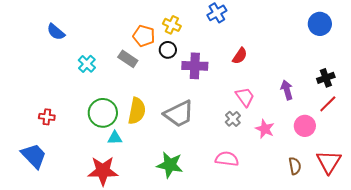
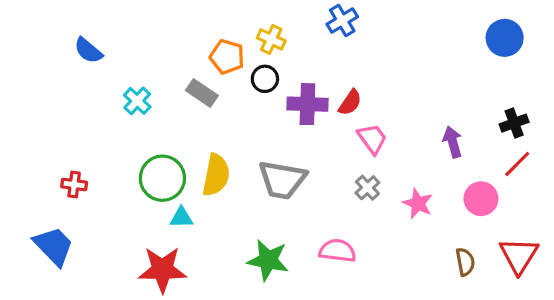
red semicircle: (240, 56) -> (350, 103), moved
pink trapezoid: (245, 97) -> (372, 139), moved
gray trapezoid: (179, 114) -> (282, 180), turned 36
pink semicircle: (227, 159) -> (337, 251), moved

